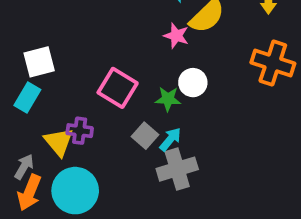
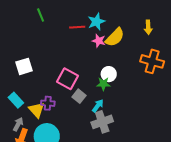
pink star: (176, 36) -> (99, 41), moved
cyan rectangle: (27, 98) -> (16, 100), moved, turned -70
green star: (168, 99) -> (103, 84), moved
gray square: (145, 136) -> (79, 96), moved

